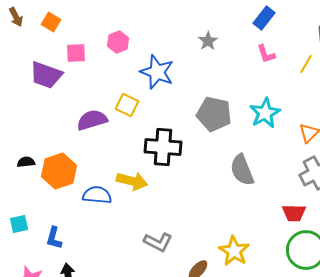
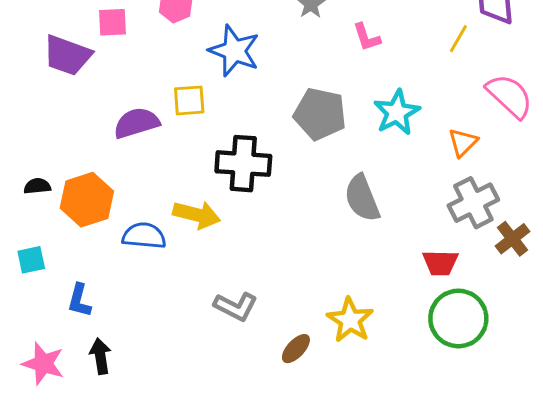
pink L-shape: (266, 54) -> (367, 37), moved
yellow square: (127, 105) -> (189, 100), turned -30
cyan square: (19, 224) -> (31, 260), moved

